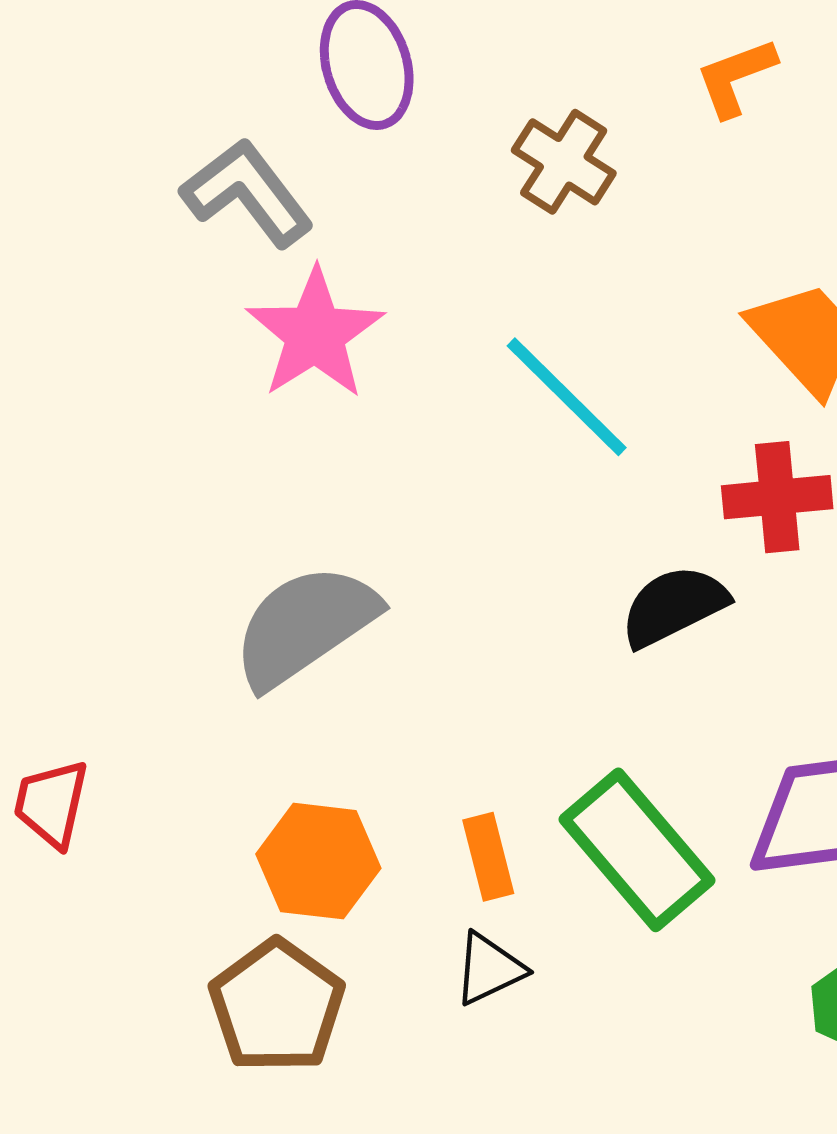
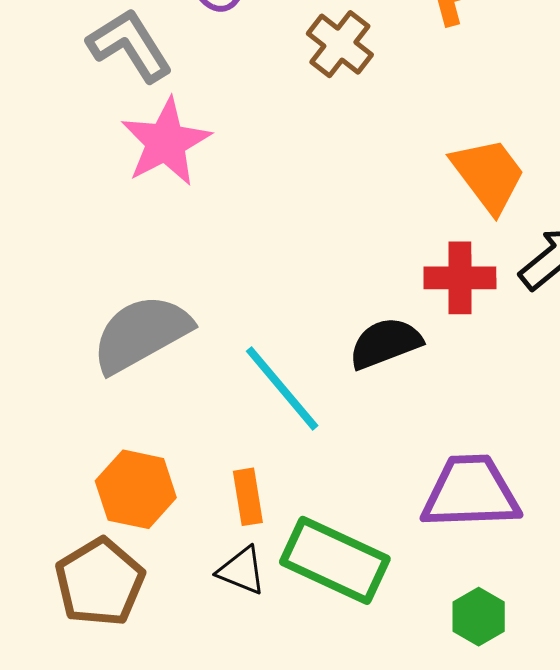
cyan line: (567, 397) -> (282, 388), moved
green rectangle: (637, 850) -> (335, 560), moved, turned -30
black triangle: (489, 969) -> (242, 571), turned 42

